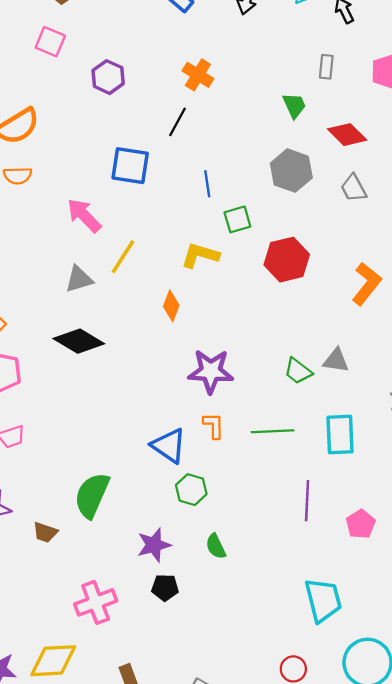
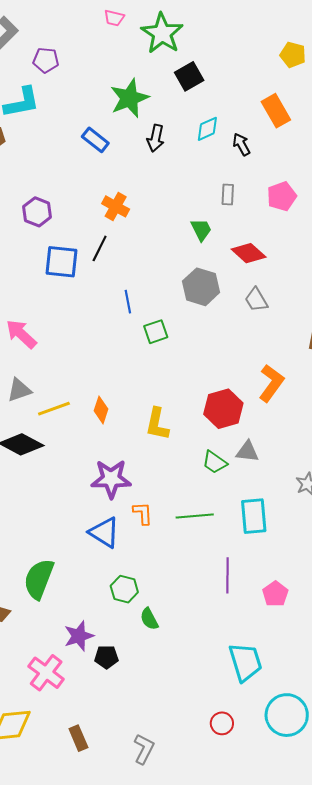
blue square: (130, 166) -> (62, 262), moved
yellow L-shape: (200, 255) -> (157, 424), moved, turned -92
yellow line: (123, 257) -> (54, 409), moved, turned 40
red hexagon: (287, 260) -> (223, 409), moved
purple star: (211, 371) -> (111, 479), moved
green hexagon: (191, 490) -> (124, 589), moved
purple star: (154, 545) -> (79, 636), moved
pink cross: (96, 602) -> (46, 673), turned -30

